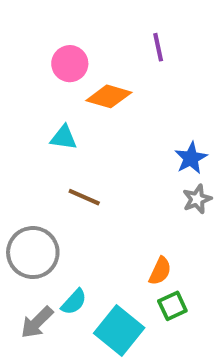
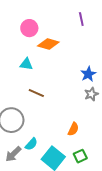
purple line: (158, 47) -> (81, 19), moved
green square: (172, 306) -> (80, 156), moved

